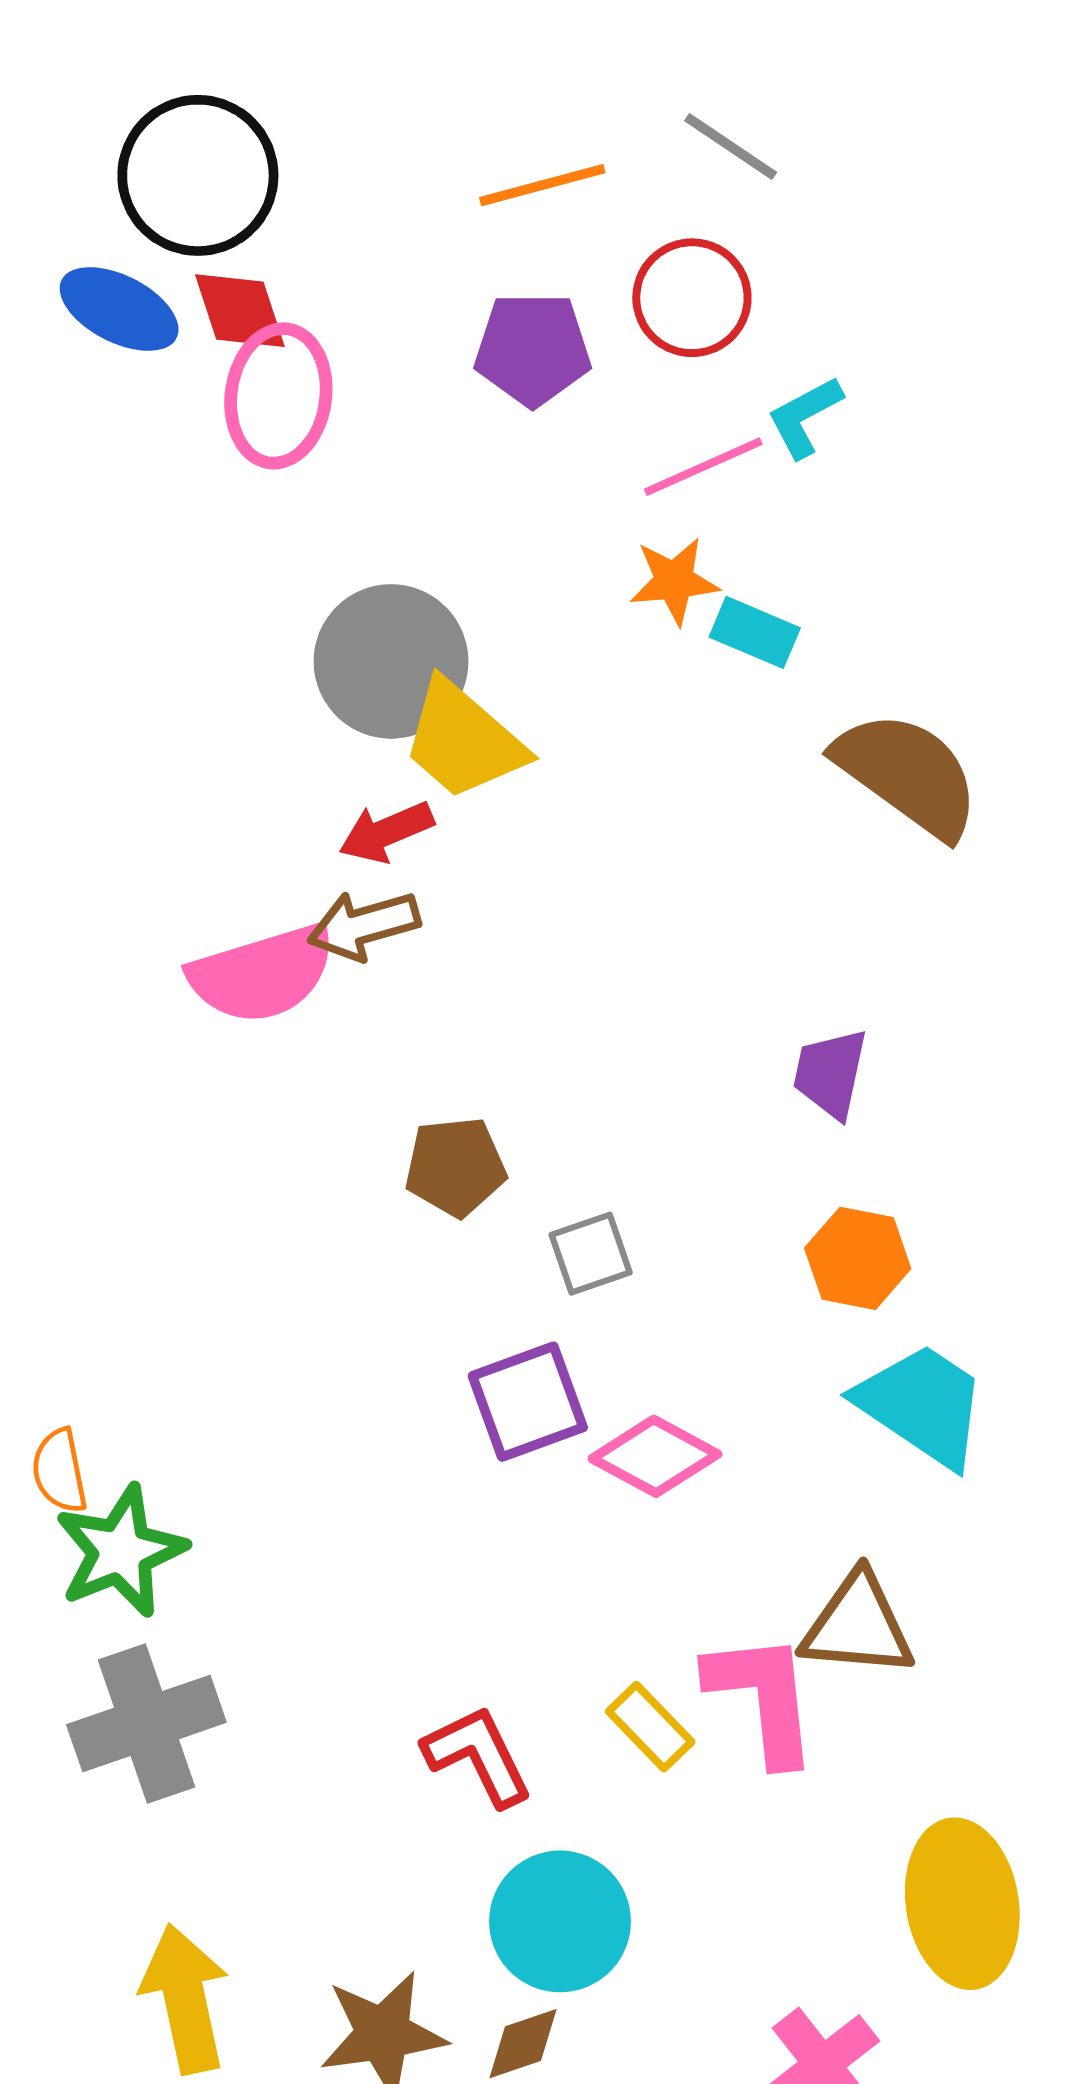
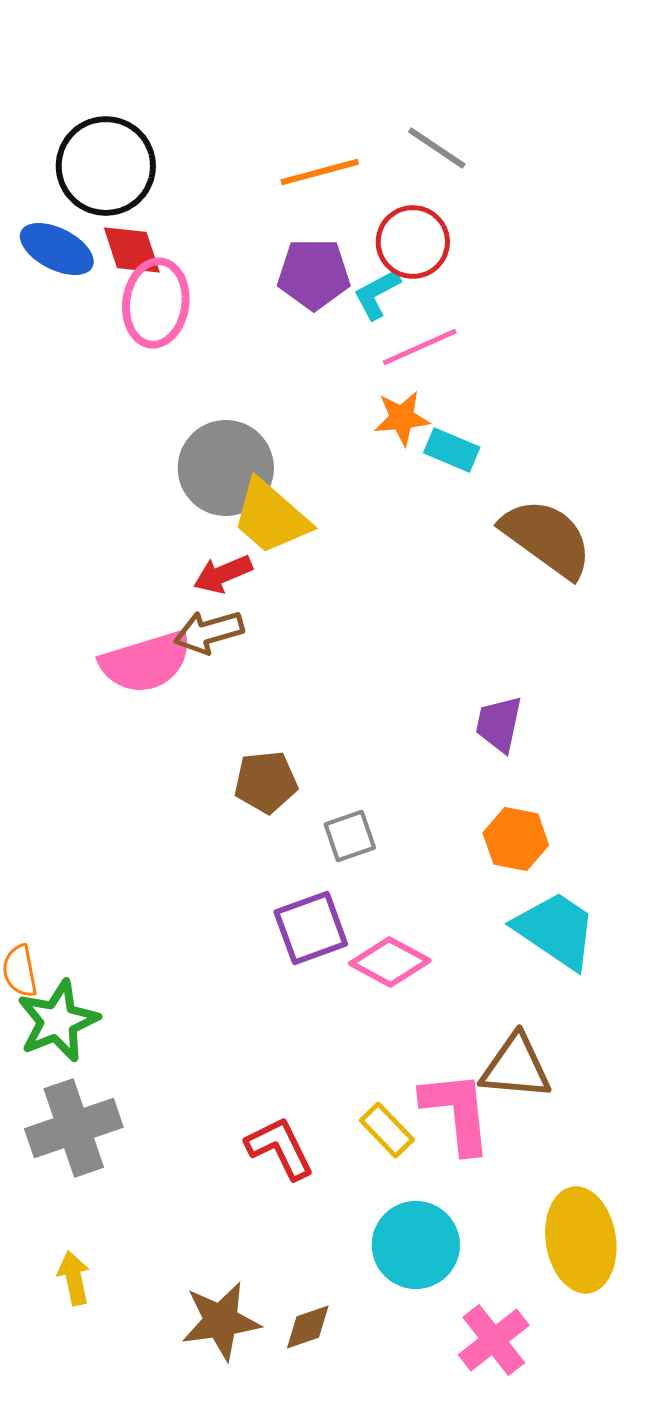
cyan L-shape: (805, 417) -> (377, 294), moved
cyan circle: (560, 1921) -> (416, 1245), moved
yellow arrow: (185, 1999) -> (74, 1278), moved, size x0.6

